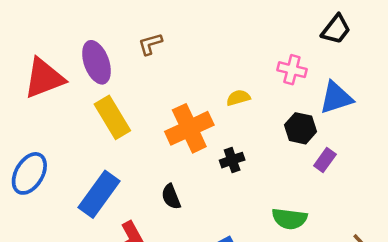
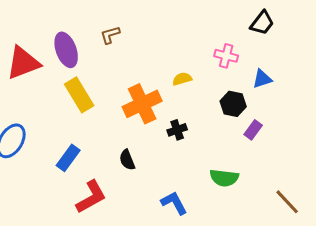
blue triangle: (336, 98) -> (262, 79), size x0.7
blue rectangle: (99, 194) -> (68, 158), size x0.7

